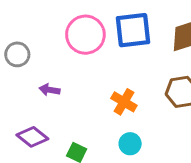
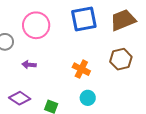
pink circle: (85, 35) -> (36, 25), moved

